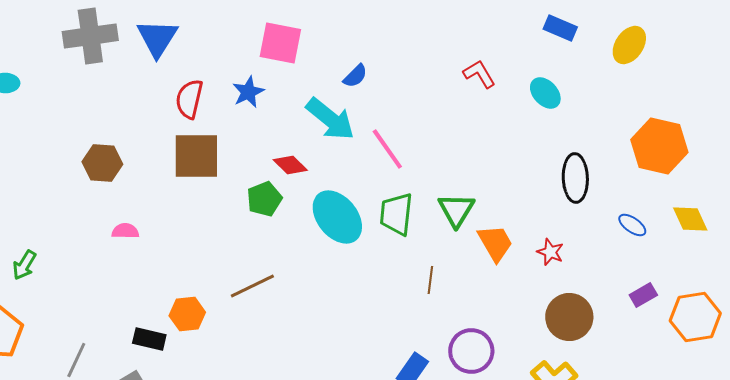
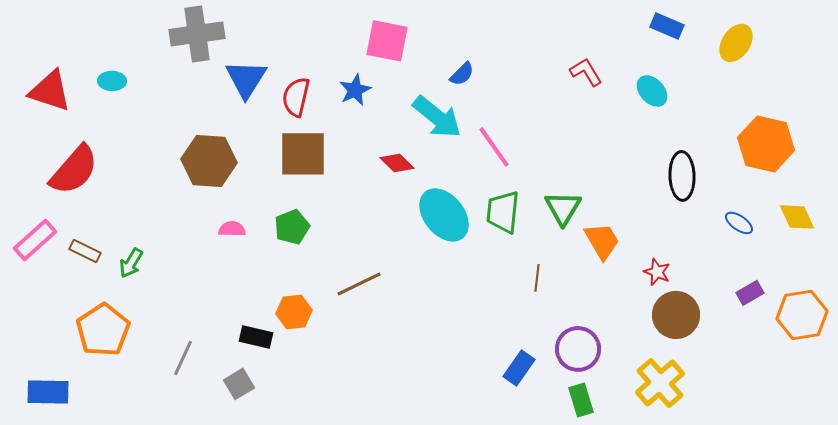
blue triangle: (157, 38) -> (246, 79), moved
brown hexagon: (102, 163) -> (209, 161), size x1.4
green pentagon: (264, 199) -> (292, 227), moved
red star: (550, 252) -> (657, 272), moved

